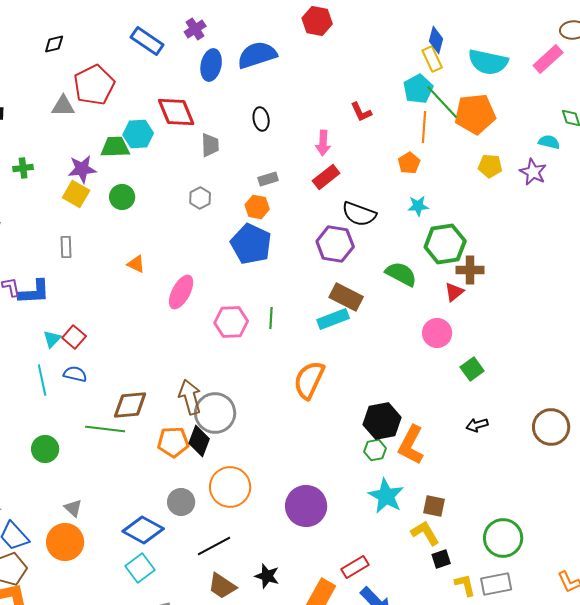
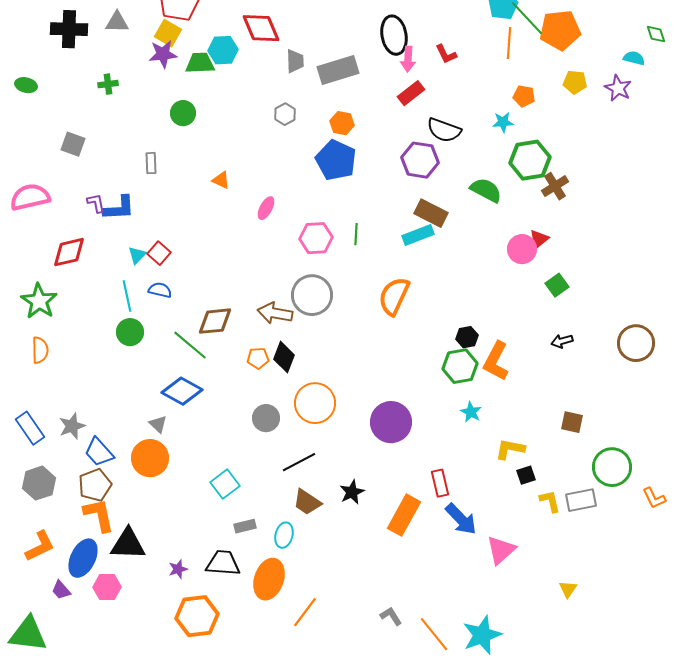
gray triangle: (63, 106) -> (117, 22), moved
red L-shape: (361, 112) -> (446, 54), moved
black ellipse: (261, 119) -> (394, 35), moved, size x1.6
orange pentagon: (409, 163) -> (524, 96), moved, turned -30
purple star: (82, 169) -> (163, 54), moved
gray rectangle: (268, 179) -> (338, 70), moved, size x2.0
yellow square: (76, 194) -> (168, 33), moved
green circle: (122, 197) -> (183, 113), moved
brown cross: (470, 270) -> (555, 186), turned -32
pink ellipse: (181, 292) -> (266, 208), size x0.7
red triangle: (454, 292) -> (539, 239), moved
brown arrow: (190, 397) -> (275, 313), turned -64
gray circle: (215, 413) -> (312, 295), moved
black hexagon: (382, 421) -> (467, 337), size x0.6
green line: (105, 429) -> (190, 345), turned 33
orange pentagon: (173, 442) -> (258, 358), size x0.7
green circle: (45, 449) -> (130, 332), moved
green hexagon: (375, 450) -> (460, 366), size x1.6
cyan star: (386, 496) -> (471, 412), size x0.6
brown square: (434, 506) -> (572, 422), moved
blue diamond: (143, 530) -> (182, 391), moved
yellow L-shape: (425, 533) -> (510, 449), turned -48
green circle: (503, 538) -> (612, 467), moved
red rectangle: (355, 567) -> (440, 483), turned -72
black star: (267, 576) -> (352, 492), turned 30

